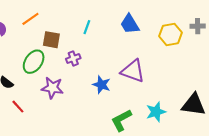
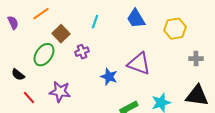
gray cross: (198, 26) -> (196, 59), moved
brown square: (51, 40) -> (61, 34), turned 36
purple star: (52, 88) -> (60, 92), moved

